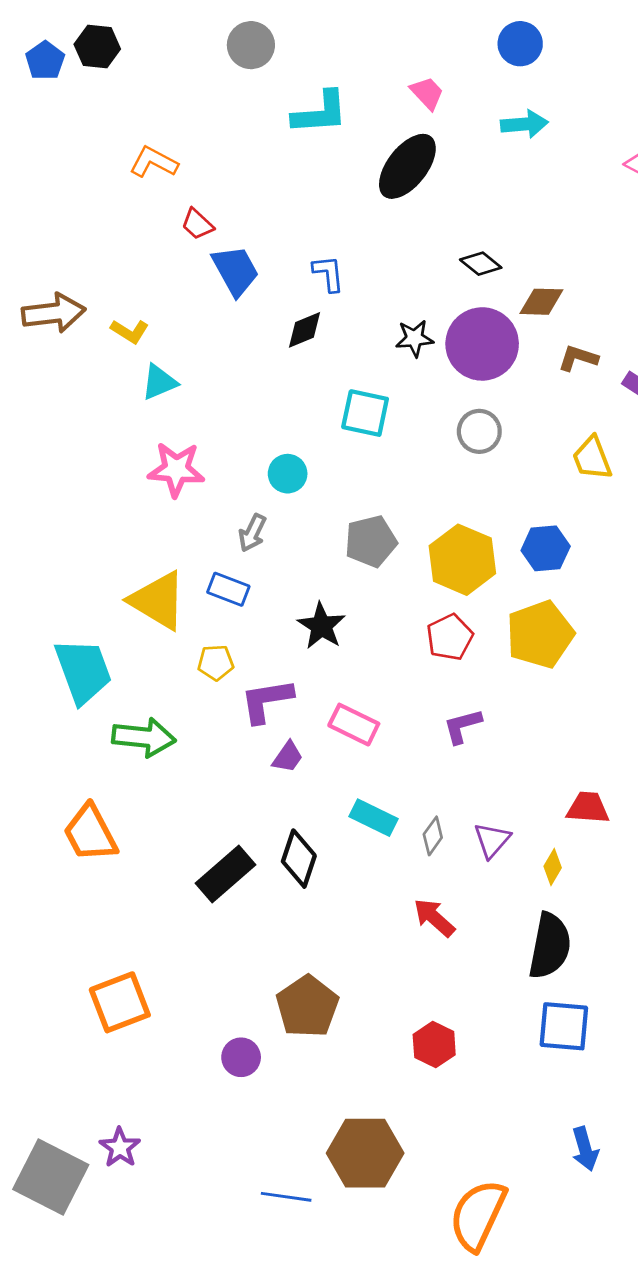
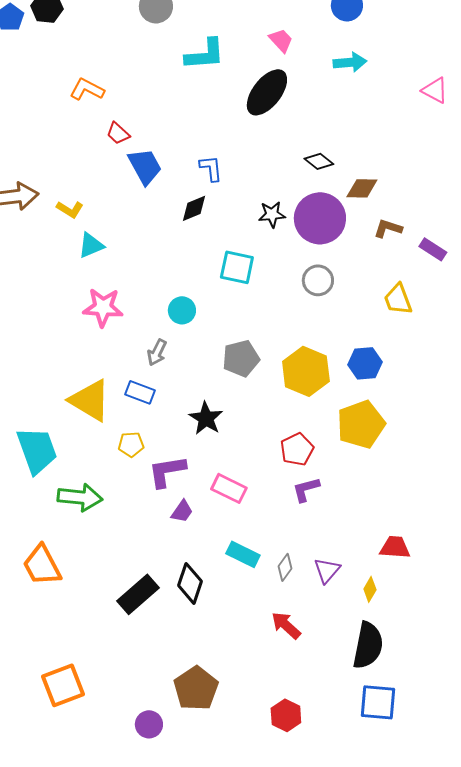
red pentagon: (450, 637) -> (297, 449), moved

